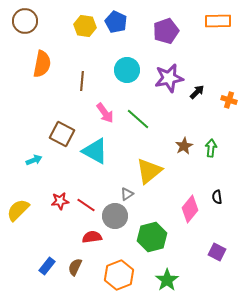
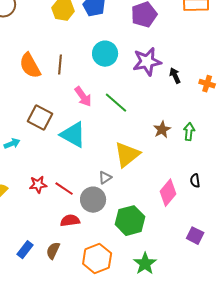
orange semicircle: (42, 64) -> (30, 66), moved, turned 140
black arrow: (197, 92) -> (175, 76), turned -70

